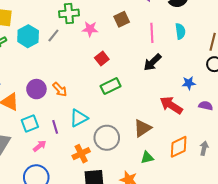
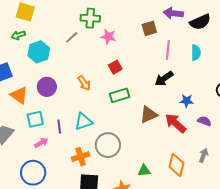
brown square: (122, 19) -> (149, 28), moved
cyan hexagon: (28, 36) -> (39, 52), moved
blue star: (189, 83) -> (187, 101), moved
orange arrow: (60, 89) -> (84, 83), moved
purple semicircle: (206, 106) -> (204, 121), moved
brown triangle: (142, 128) -> (149, 115), moved
orange diamond: (179, 147) -> (176, 165), turned -60
gray arrow: (204, 148) -> (204, 155), moved

